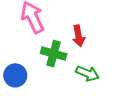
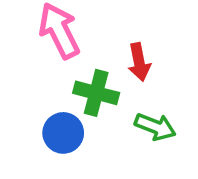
blue circle: (15, 75) -> (63, 133), moved

